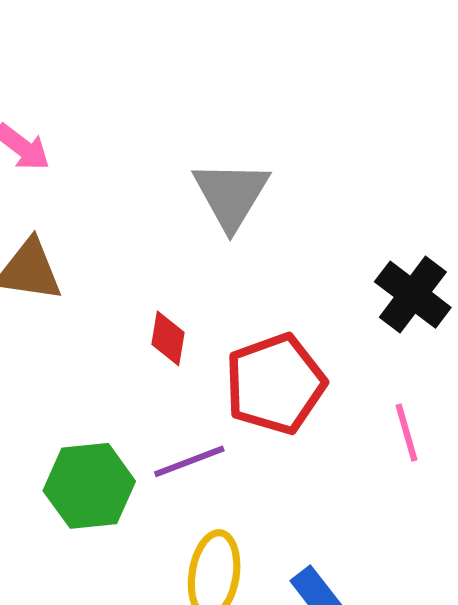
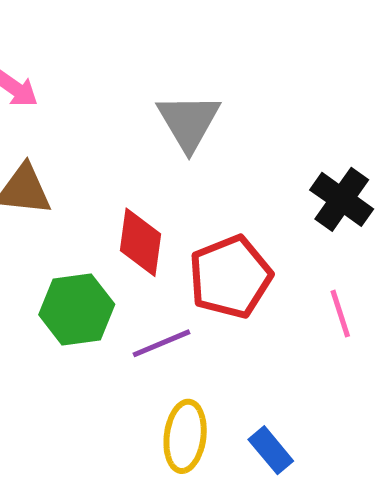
red diamond: (168, 338) -> (141, 242), size x1.5
green hexagon: (89, 486) -> (77, 309), moved

